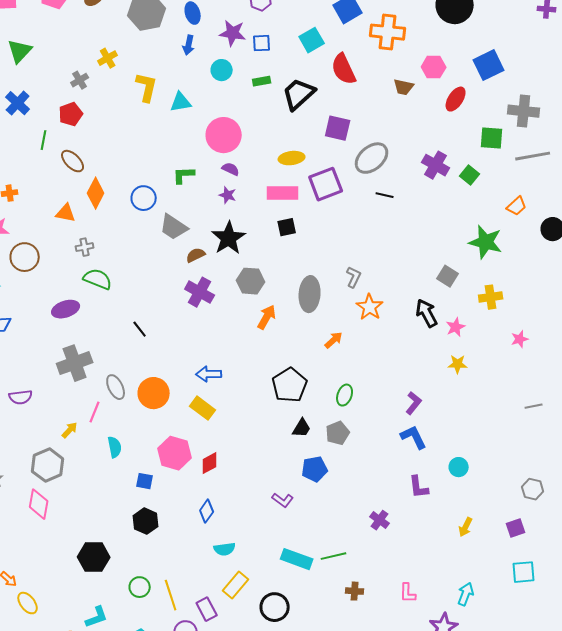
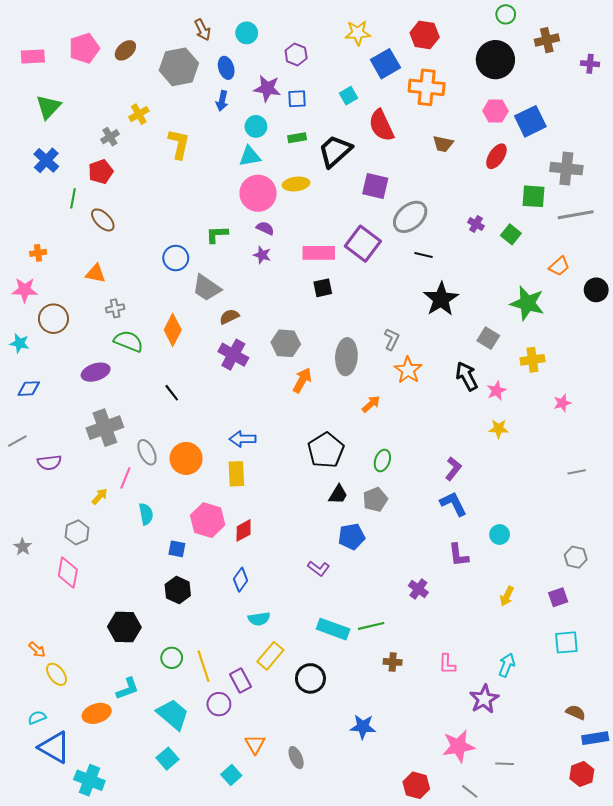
cyan square: (312, 40) -> (348, 96), size x0.7
pink hexagon: (434, 67) -> (495, 111), moved
cyan triangle: (181, 102) -> (250, 156), moved
yellow ellipse: (292, 158) -> (296, 184), moved
purple cross: (436, 165) -> (476, 224), size x0.6
purple square: (326, 184) -> (363, 244), turned -32
orange diamond: (96, 193) -> (173, 330), moved
black star: (229, 238) -> (441, 299), moved
yellow rectangle: (203, 408) -> (236, 474), turned 50
gray hexagon: (48, 465) -> (77, 532), size x0.7

